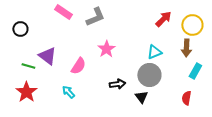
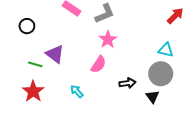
pink star: (106, 49) -> (108, 40), moved
cyan triangle: (154, 52) -> (166, 50), turned 35
pink semicircle: (78, 66) -> (98, 64), moved

